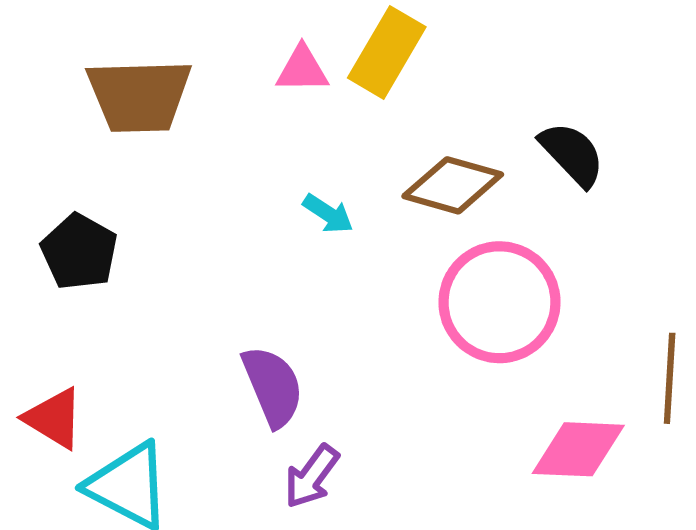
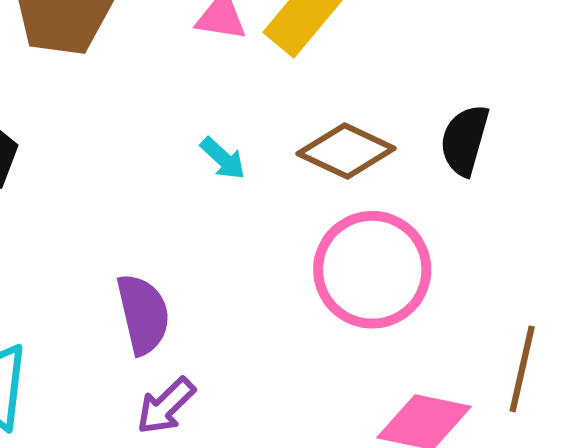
black semicircle: (572, 154) -> (465, 140), turned -130

